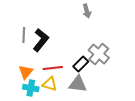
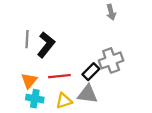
gray arrow: (87, 11) -> (111, 12), moved
gray cross: (99, 54) -> (111, 60), turned 30
yellow triangle: (50, 84) -> (64, 101), moved, turned -35

